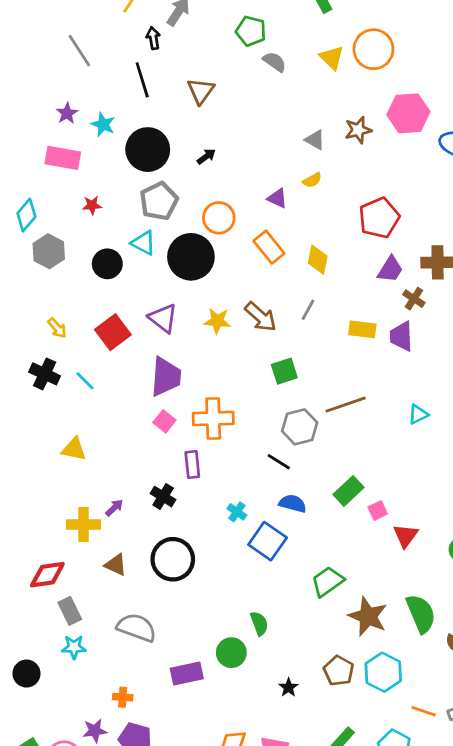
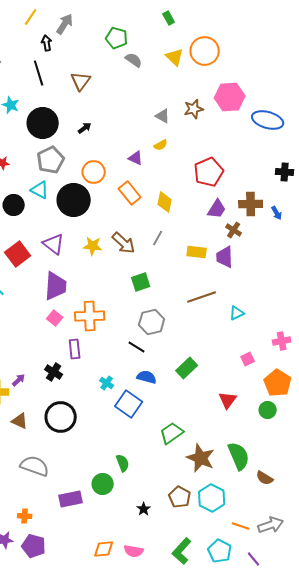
brown line: (346, 405) -> (202, 297), moved
pink square: (378, 510) -> (248, 359), moved

